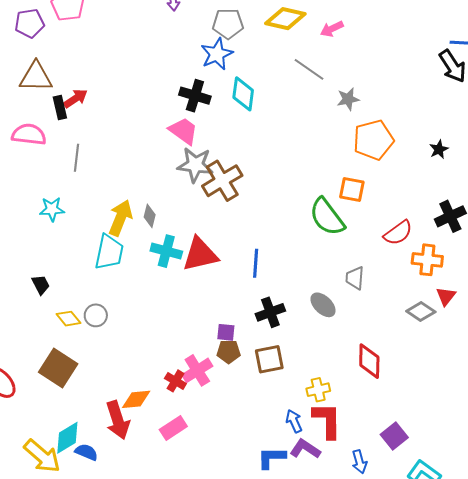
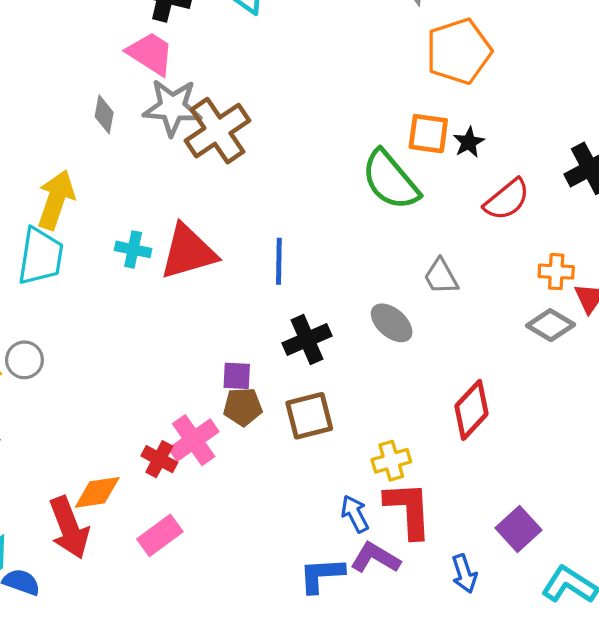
black star: (439, 149) -> (469, 142), moved
gray diamond: (150, 216) -> (104, 114), moved
cyan cross: (166, 251) -> (133, 249), size x0.7
orange cross: (427, 260) -> (556, 272), moved, size x0.7
gray trapezoid: (355, 278) -> (441, 276), turned -30
red diamond: (369, 361) -> (471, 410), turned 45

